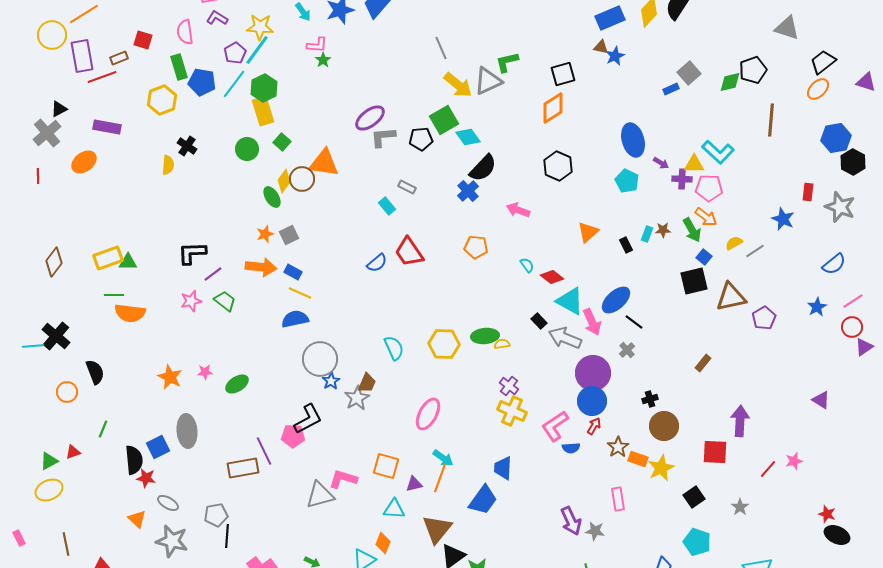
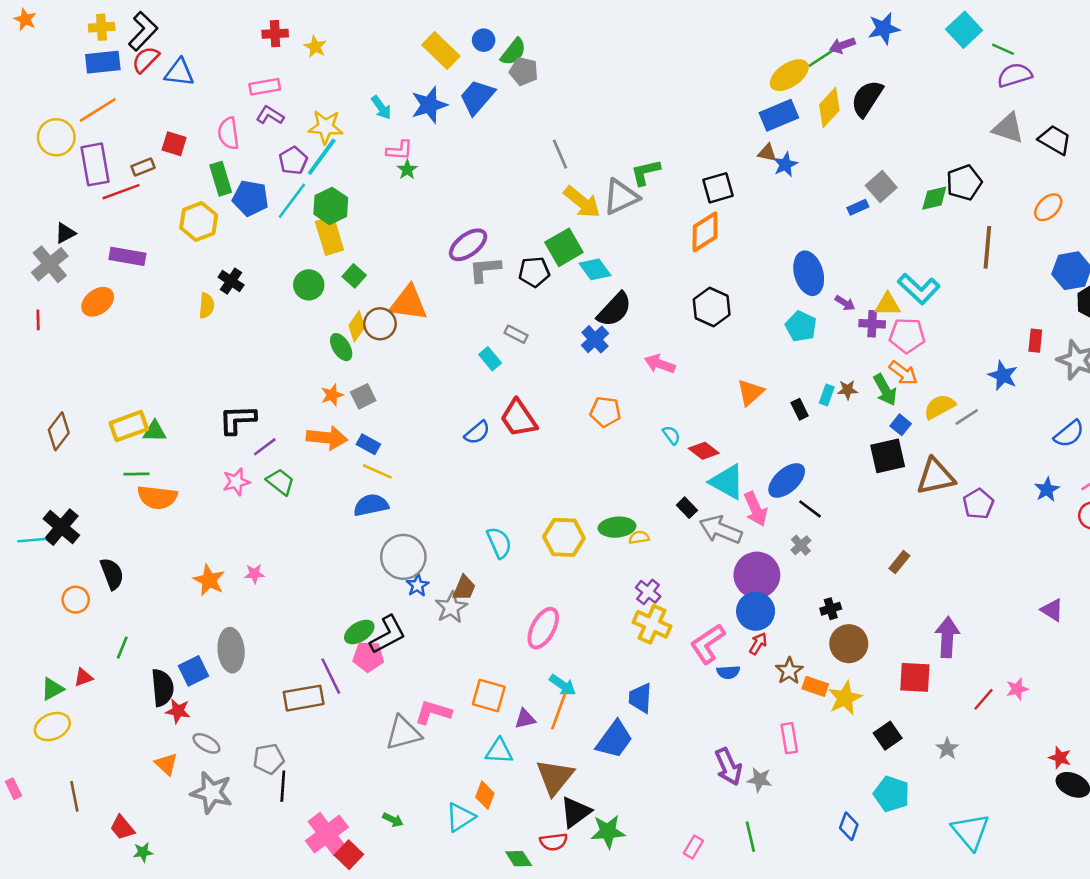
black trapezoid: (823, 62) -> (1055, 140), moved, turned 68
yellow semicircle: (734, 243) -> (939, 407), size x1.4
green ellipse: (237, 384) -> (359, 632), moved

